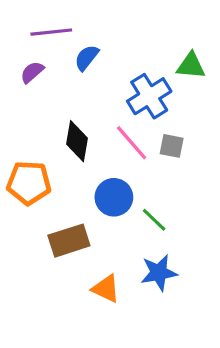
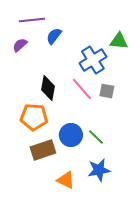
orange pentagon: (29, 183) -> (34, 117), moved
blue circle: (114, 197) -> (71, 135), moved

